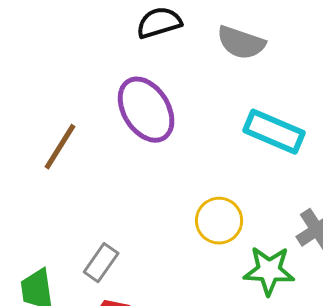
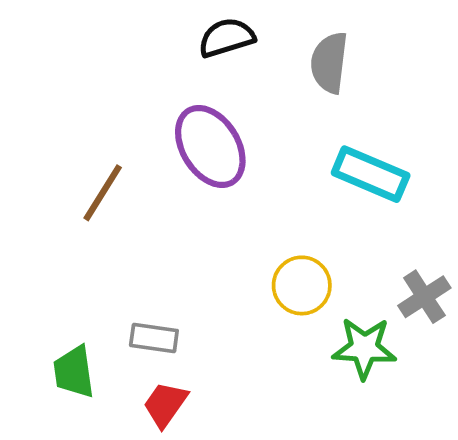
gray semicircle: (241, 43) -> (329, 63), turned 78
gray rectangle: (101, 263) -> (154, 338), turned 63

